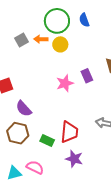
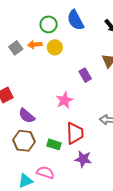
blue semicircle: (84, 20) -> (75, 20), size x1.5
green circle: (57, 21) -> (49, 24), size x0.7
pink star: (65, 83) -> (64, 100), moved

